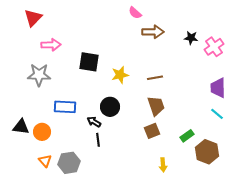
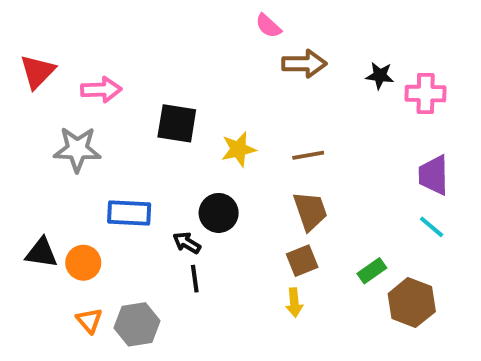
red triangle: (33, 18) -> (37, 72), moved
pink cross: (214, 47) -> (426, 94), turned 36
yellow arrow: (163, 165) -> (294, 303), moved

